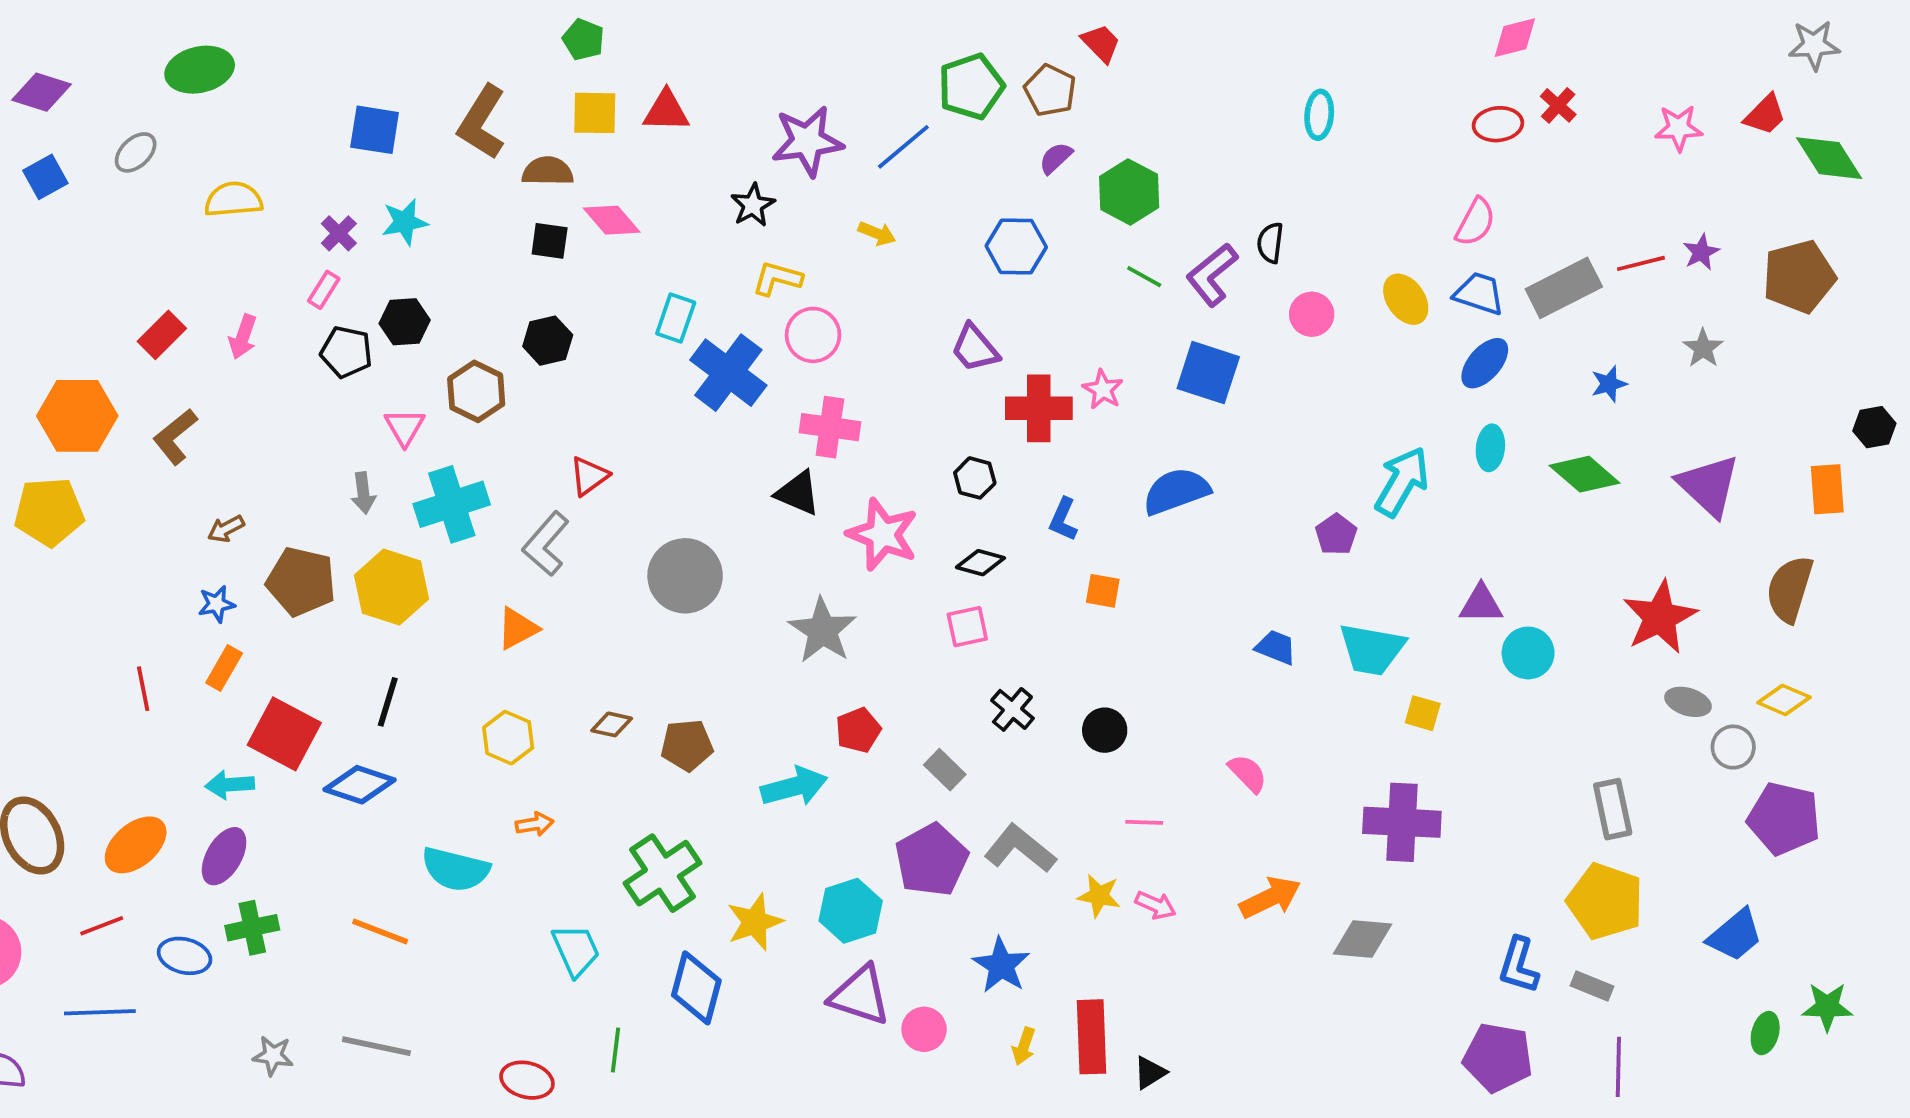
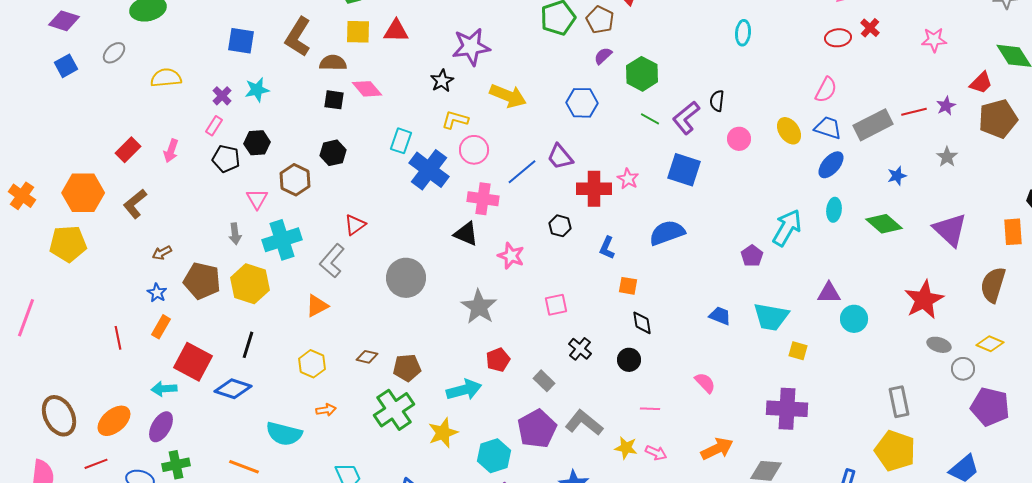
red trapezoid: (1765, 115) -> (981, 83), moved
blue line: (903, 147) -> (522, 172), moved
yellow arrow: (877, 233) -> (508, 96), size x1.8
pink star: (883, 534) -> (511, 256), size x0.7
black diamond: (980, 563) -> (642, 323), moved, turned 65
blue star: (217, 604) -> (157, 293), turned -30
green cross: (662, 873) -> (394, 410), moved
yellow star: (755, 922) -> (443, 433), moved

